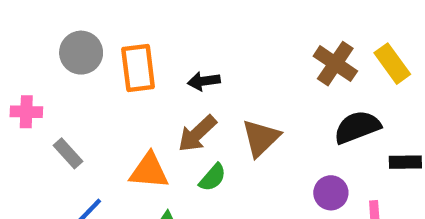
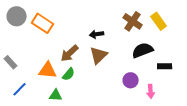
orange rectangle: (138, 68) -> (43, 23), turned -50
black arrow: (204, 81) -> (97, 34), moved
green semicircle: (213, 177) -> (69, 74), moved

